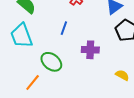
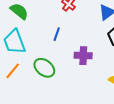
orange line: (33, 83) -> (13, 71), moved

